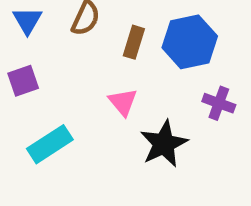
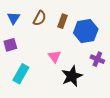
brown rectangle: (134, 42) -> (62, 21), moved
cyan rectangle: (50, 144) -> (21, 74), turned -30

